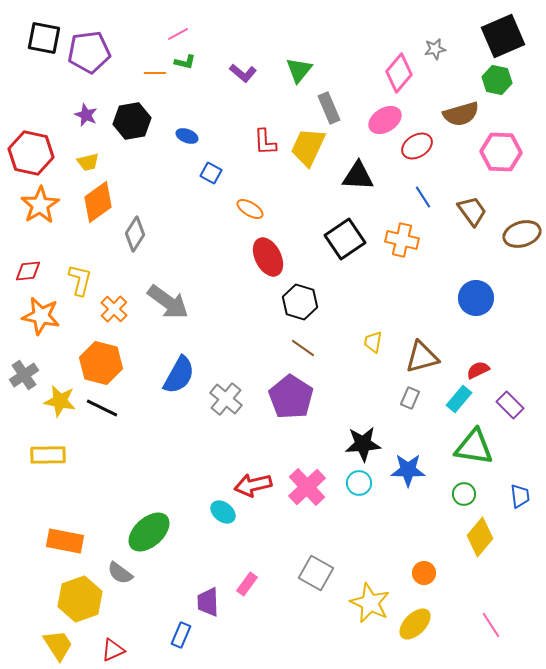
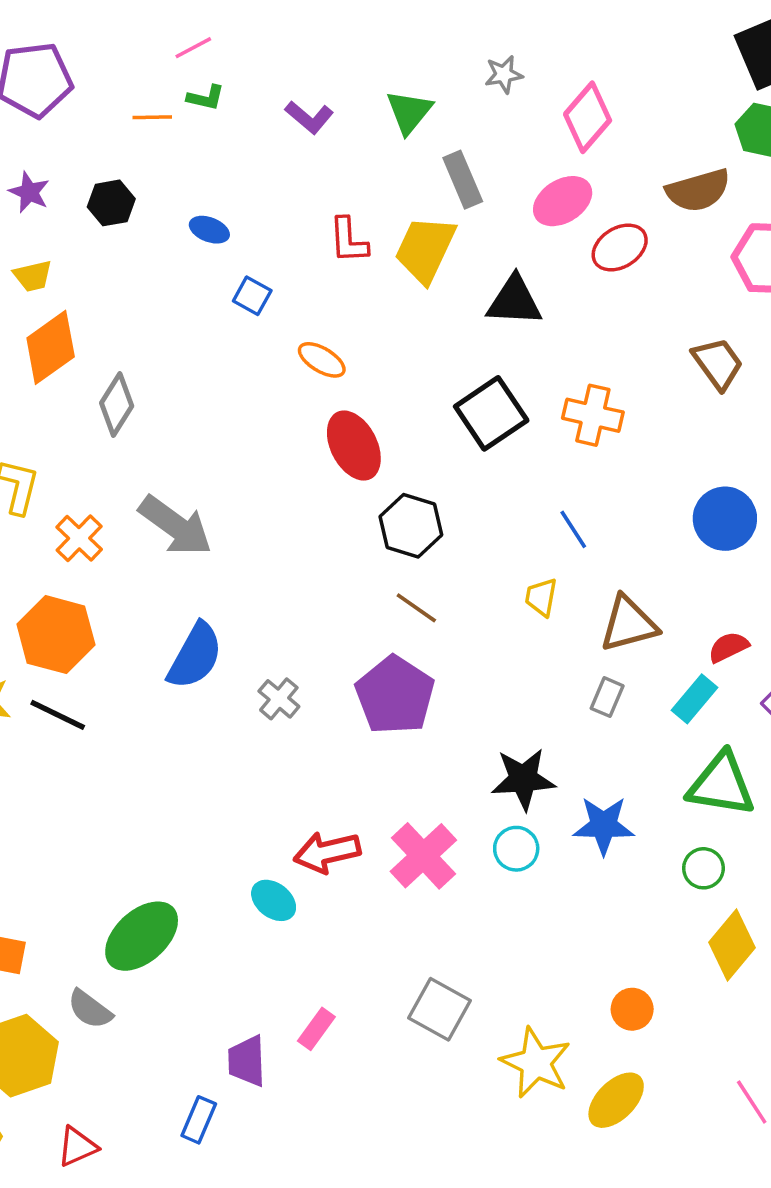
gray star: (435, 49) -> (504, 74), moved
black hexagon: (132, 121) -> (111, 203), size x0.7
blue line: (423, 197) -> (573, 529), moved
gray cross: (226, 399) -> (279, 699), size x0.7

